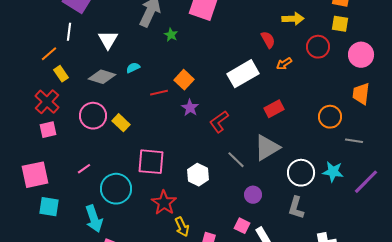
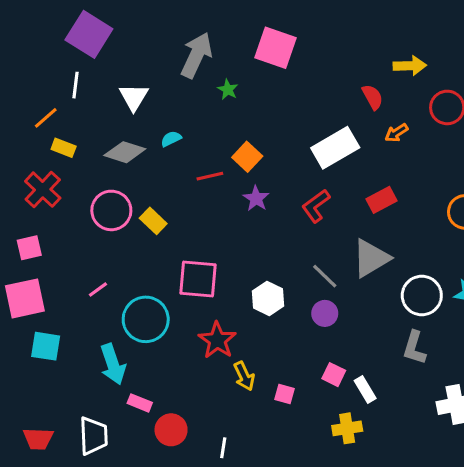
yellow rectangle: (61, 74) -> (64, 148), turned -35
red L-shape: (219, 122) -> (316, 206), moved
pink square: (48, 130) -> (29, 248), moved
purple circle: (253, 195) -> (325, 313), moved

